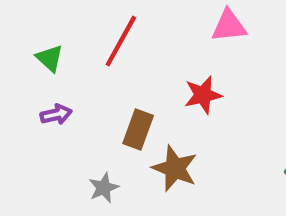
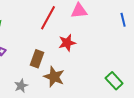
red line: (121, 41) -> (48, 18), moved

